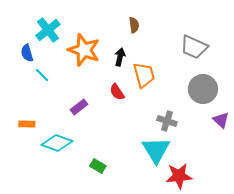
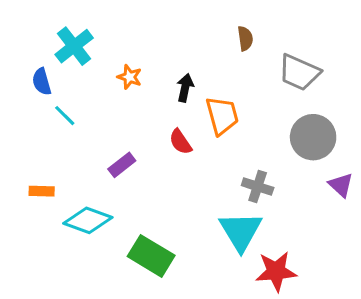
brown semicircle: (134, 25) -> (245, 38), moved
orange star: (84, 50) -> (130, 77), size x0.5
green rectangle: (98, 166) -> (151, 256), size x1.8

